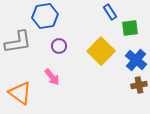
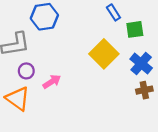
purple circle: (59, 46) -> (26, 71), moved
pink arrow: (52, 77) -> (52, 82), turned -84

